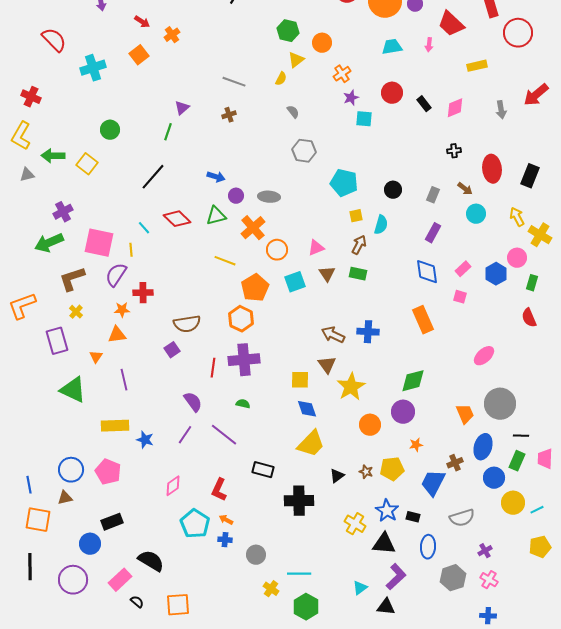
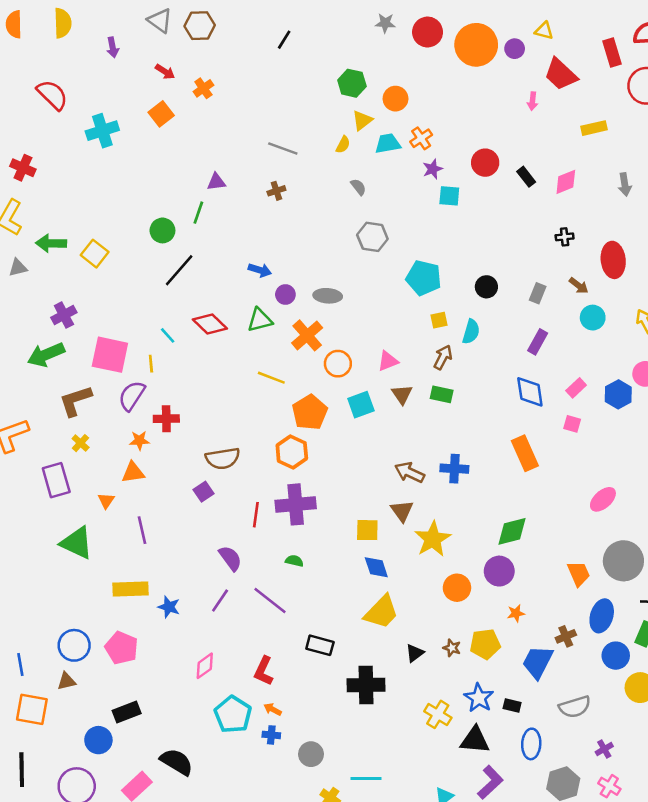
cyan trapezoid: (392, 47) -> (388, 143), moved
purple triangle: (182, 108) -> (216, 182), turned 35
green circle: (110, 130) -> (162, 230), moved

